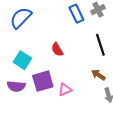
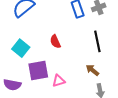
purple semicircle: (16, 86) -> (12, 85), moved

